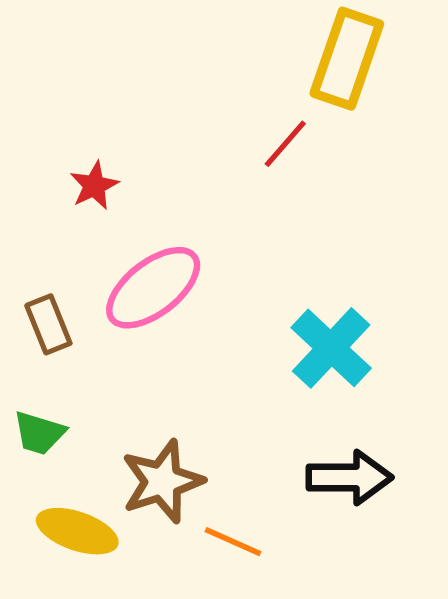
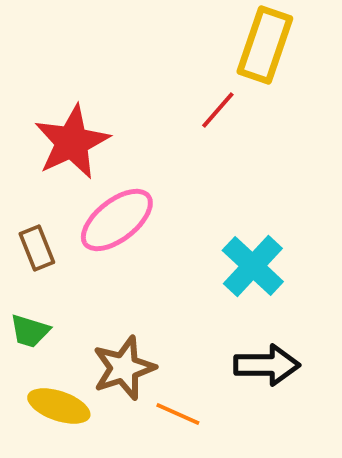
red star: (94, 186) -> (72, 142), size x2.0

